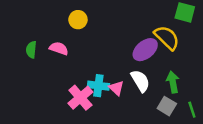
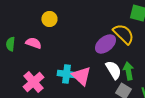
white semicircle: (140, 81) -> (113, 70), moved
pink triangle: (116, 88) -> (81, 76), size x1.5
pink cross: (80, 98) -> (33, 82), moved

